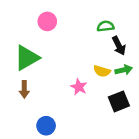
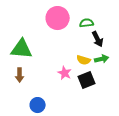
pink circle: (47, 21) -> (58, 18), moved, size x1.5
green triangle: (27, 58) -> (22, 49), turned 35
black square: (119, 101) -> (87, 80), moved

